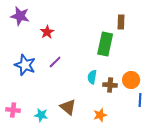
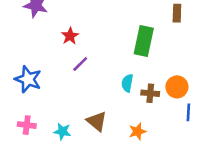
brown rectangle: (121, 22) -> (177, 13), moved
red star: (47, 32) -> (70, 36), moved
blue star: (25, 65) -> (28, 79), moved

